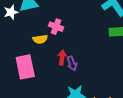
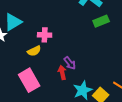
red arrow: (62, 58) -> (62, 72), moved

